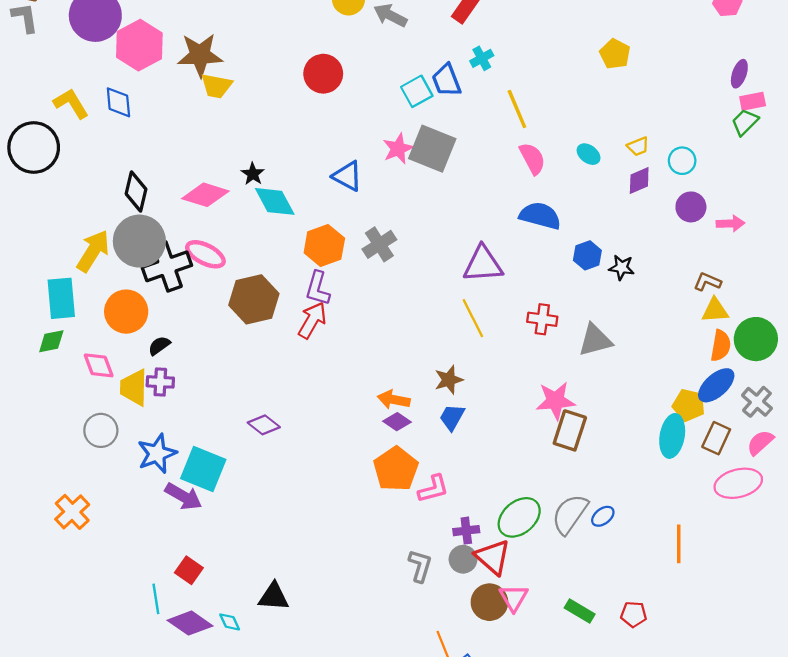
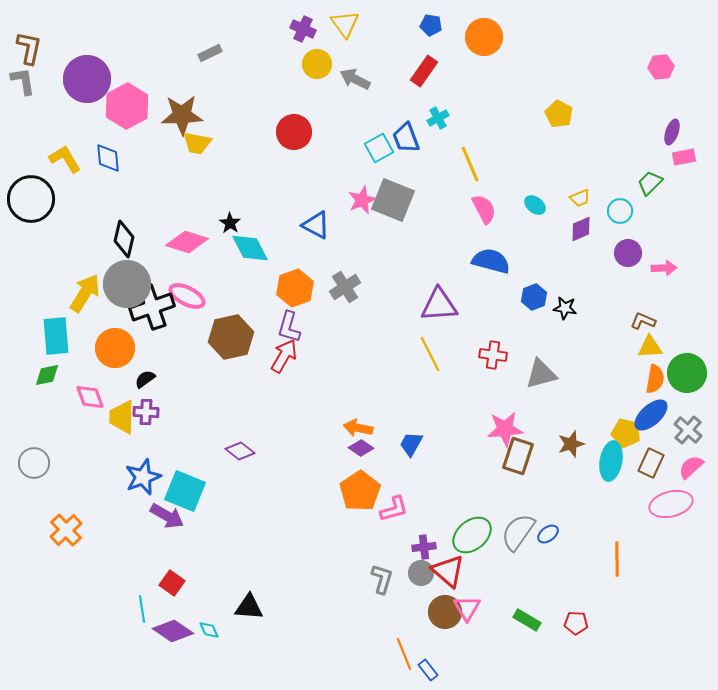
green trapezoid: (745, 122) -> (650, 183), moved
brown star: (449, 380) -> (571, 444), moved
gray circle: (101, 430) -> (34, 463), moved

